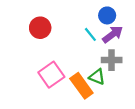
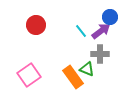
blue circle: (107, 15) -> (110, 17), moved
pink square: (51, 75) -> (29, 75), moved

